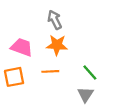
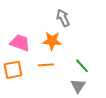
gray arrow: (55, 20) -> (63, 18), moved

